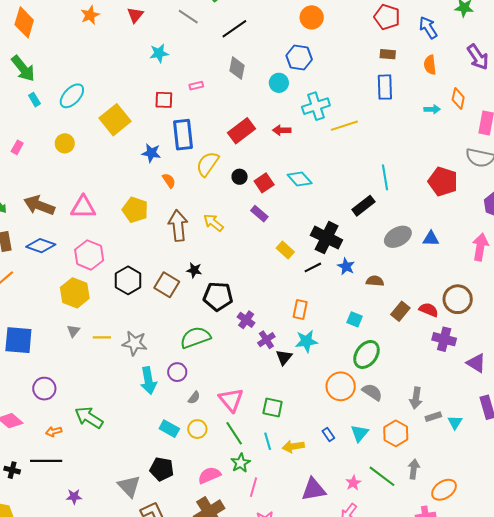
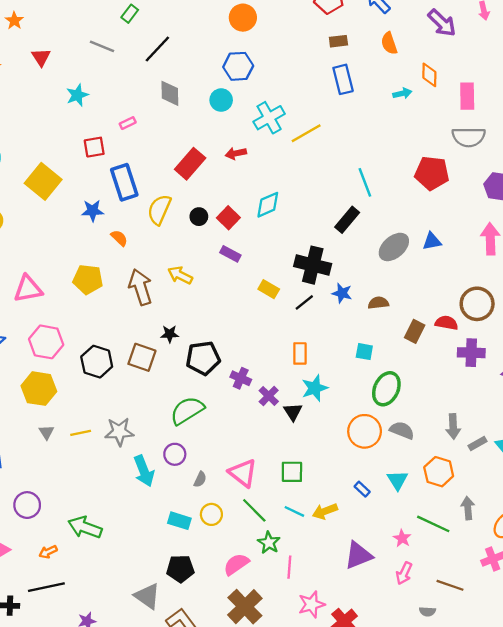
cyan diamond: (300, 179) -> (268, 205), turned -60
cyan line: (268, 441) -> (294, 511), turned -36

